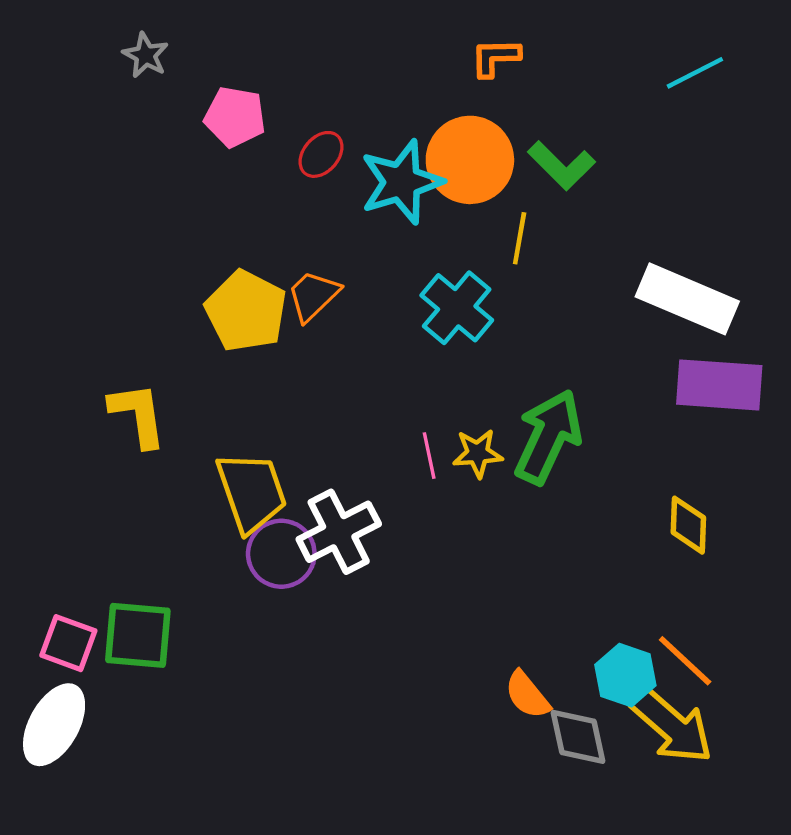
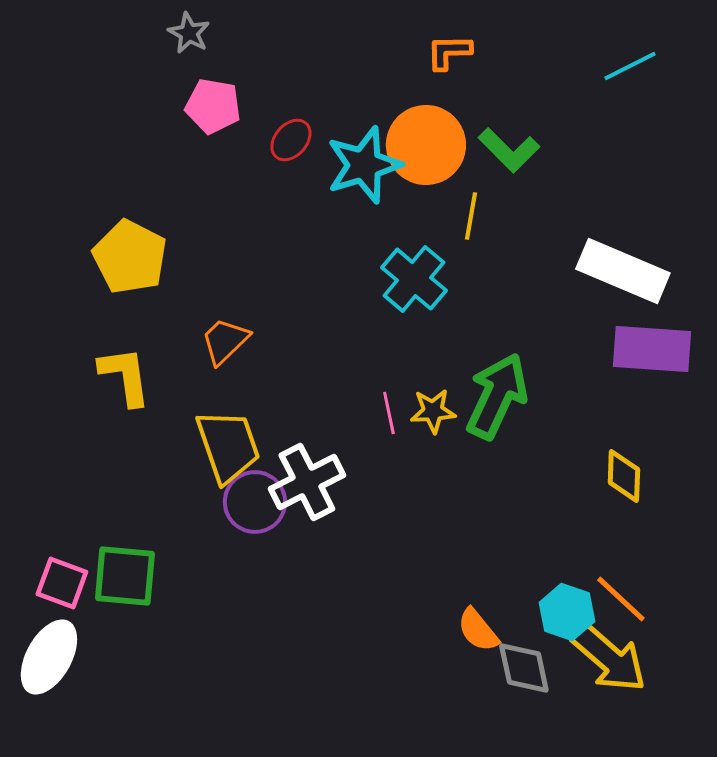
gray star: (146, 55) -> (189, 33), moved
orange trapezoid: (313, 296) -> (225, 341), moved
yellow pentagon: (246, 311) -> (130, 257), moved

